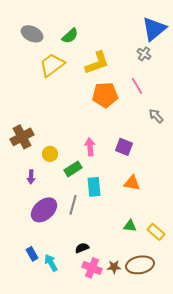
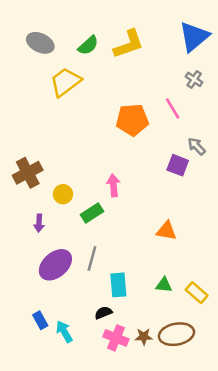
gray cross: (144, 54) -> (194, 79), moved
yellow L-shape: (97, 63) -> (129, 44), moved
purple square: (124, 147) -> (178, 165), moved
cyan rectangle: (94, 187) -> (118, 285), moved

